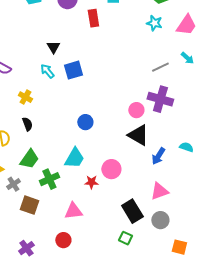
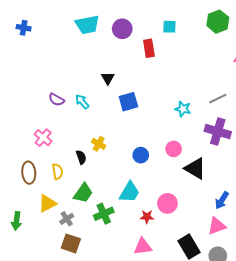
cyan star: (154, 23) -> (183, 109), moved
cyan arrow: (47, 71) -> (82, 102), moved
yellow cross: (25, 97) -> (99, 144), moved
pink circle: (136, 110) -> (174, 149), moved
blue arrow: (158, 156) -> (222, 200), moved
brown square: (29, 205) -> (71, 243), moved
pink triangle: (73, 211) -> (143, 247), moved

